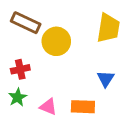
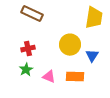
yellow circle: (56, 41) -> (70, 45), moved

